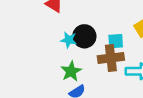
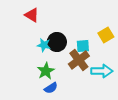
brown cross: (111, 58) -> (79, 60), turned -30

